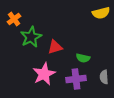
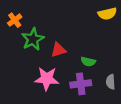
pink star: (44, 74) -> (47, 79), turned 30

